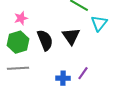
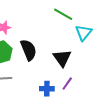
black triangle: (71, 36) -> (62, 58), moved

